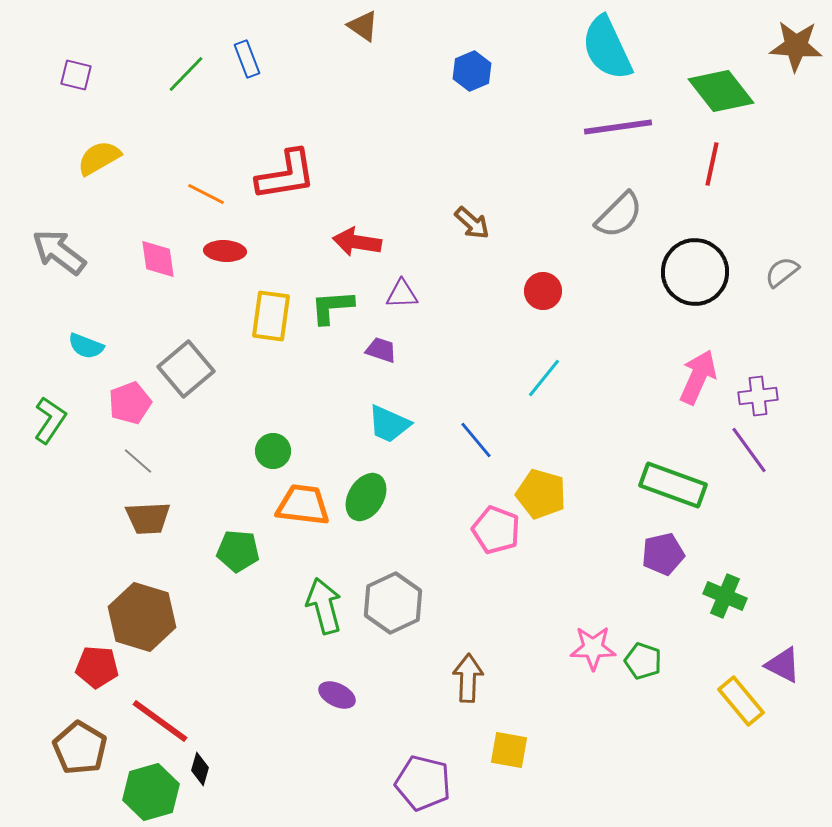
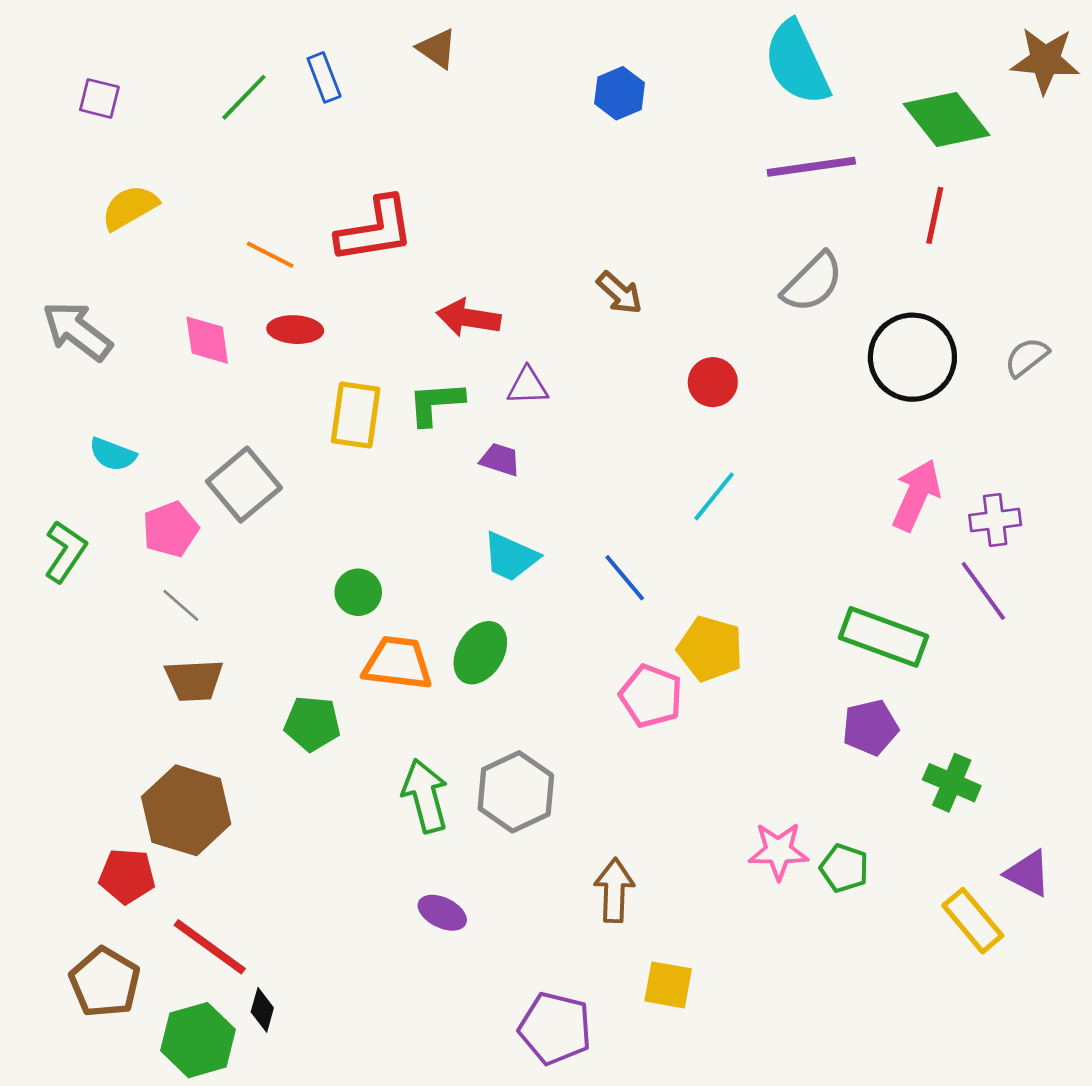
brown triangle: (363, 26) -> (437, 49), moved

